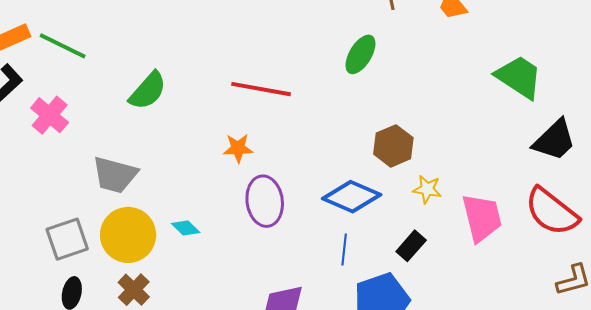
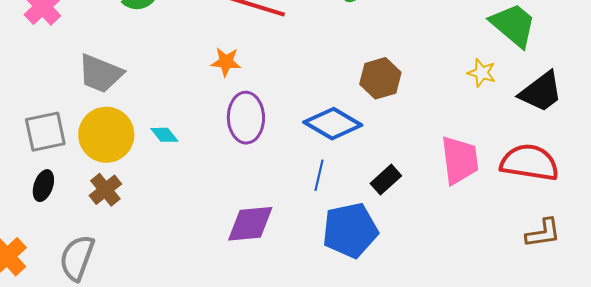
yellow star: (427, 189) -> (482, 73), moved
red semicircle: (552, 212) -> (530, 163), turned 144

